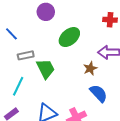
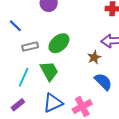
green ellipse: (69, 37) -> (59, 43), moved
green trapezoid: (46, 69) -> (49, 71), moved

